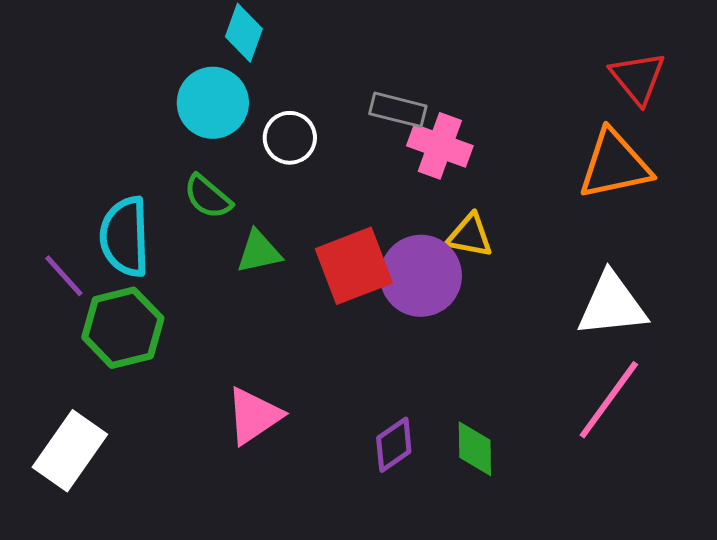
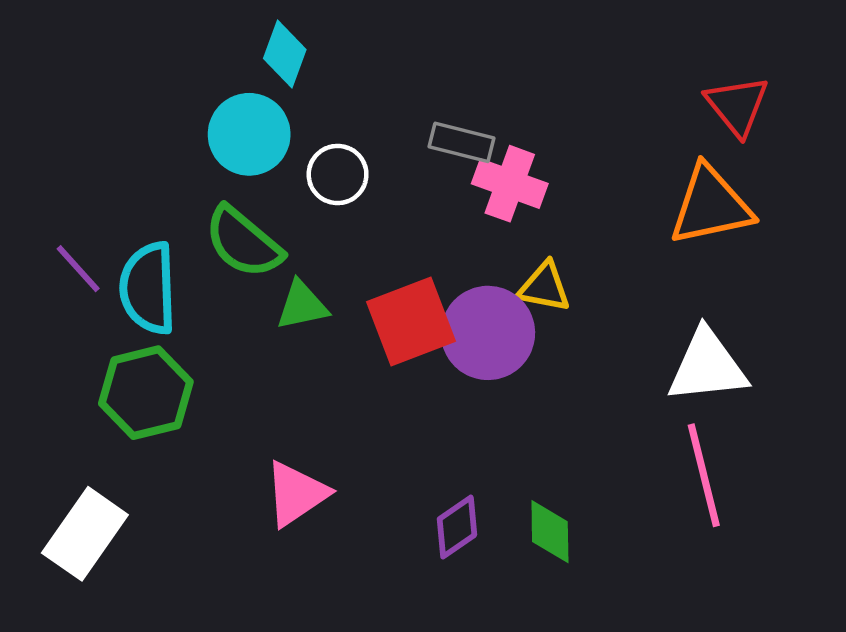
green semicircle: (208, 197) -> (243, 242), size x1.4
purple line: (64, 276) -> (78, 269), moved
pink line: (609, 400) -> (704, 475), turned -50

